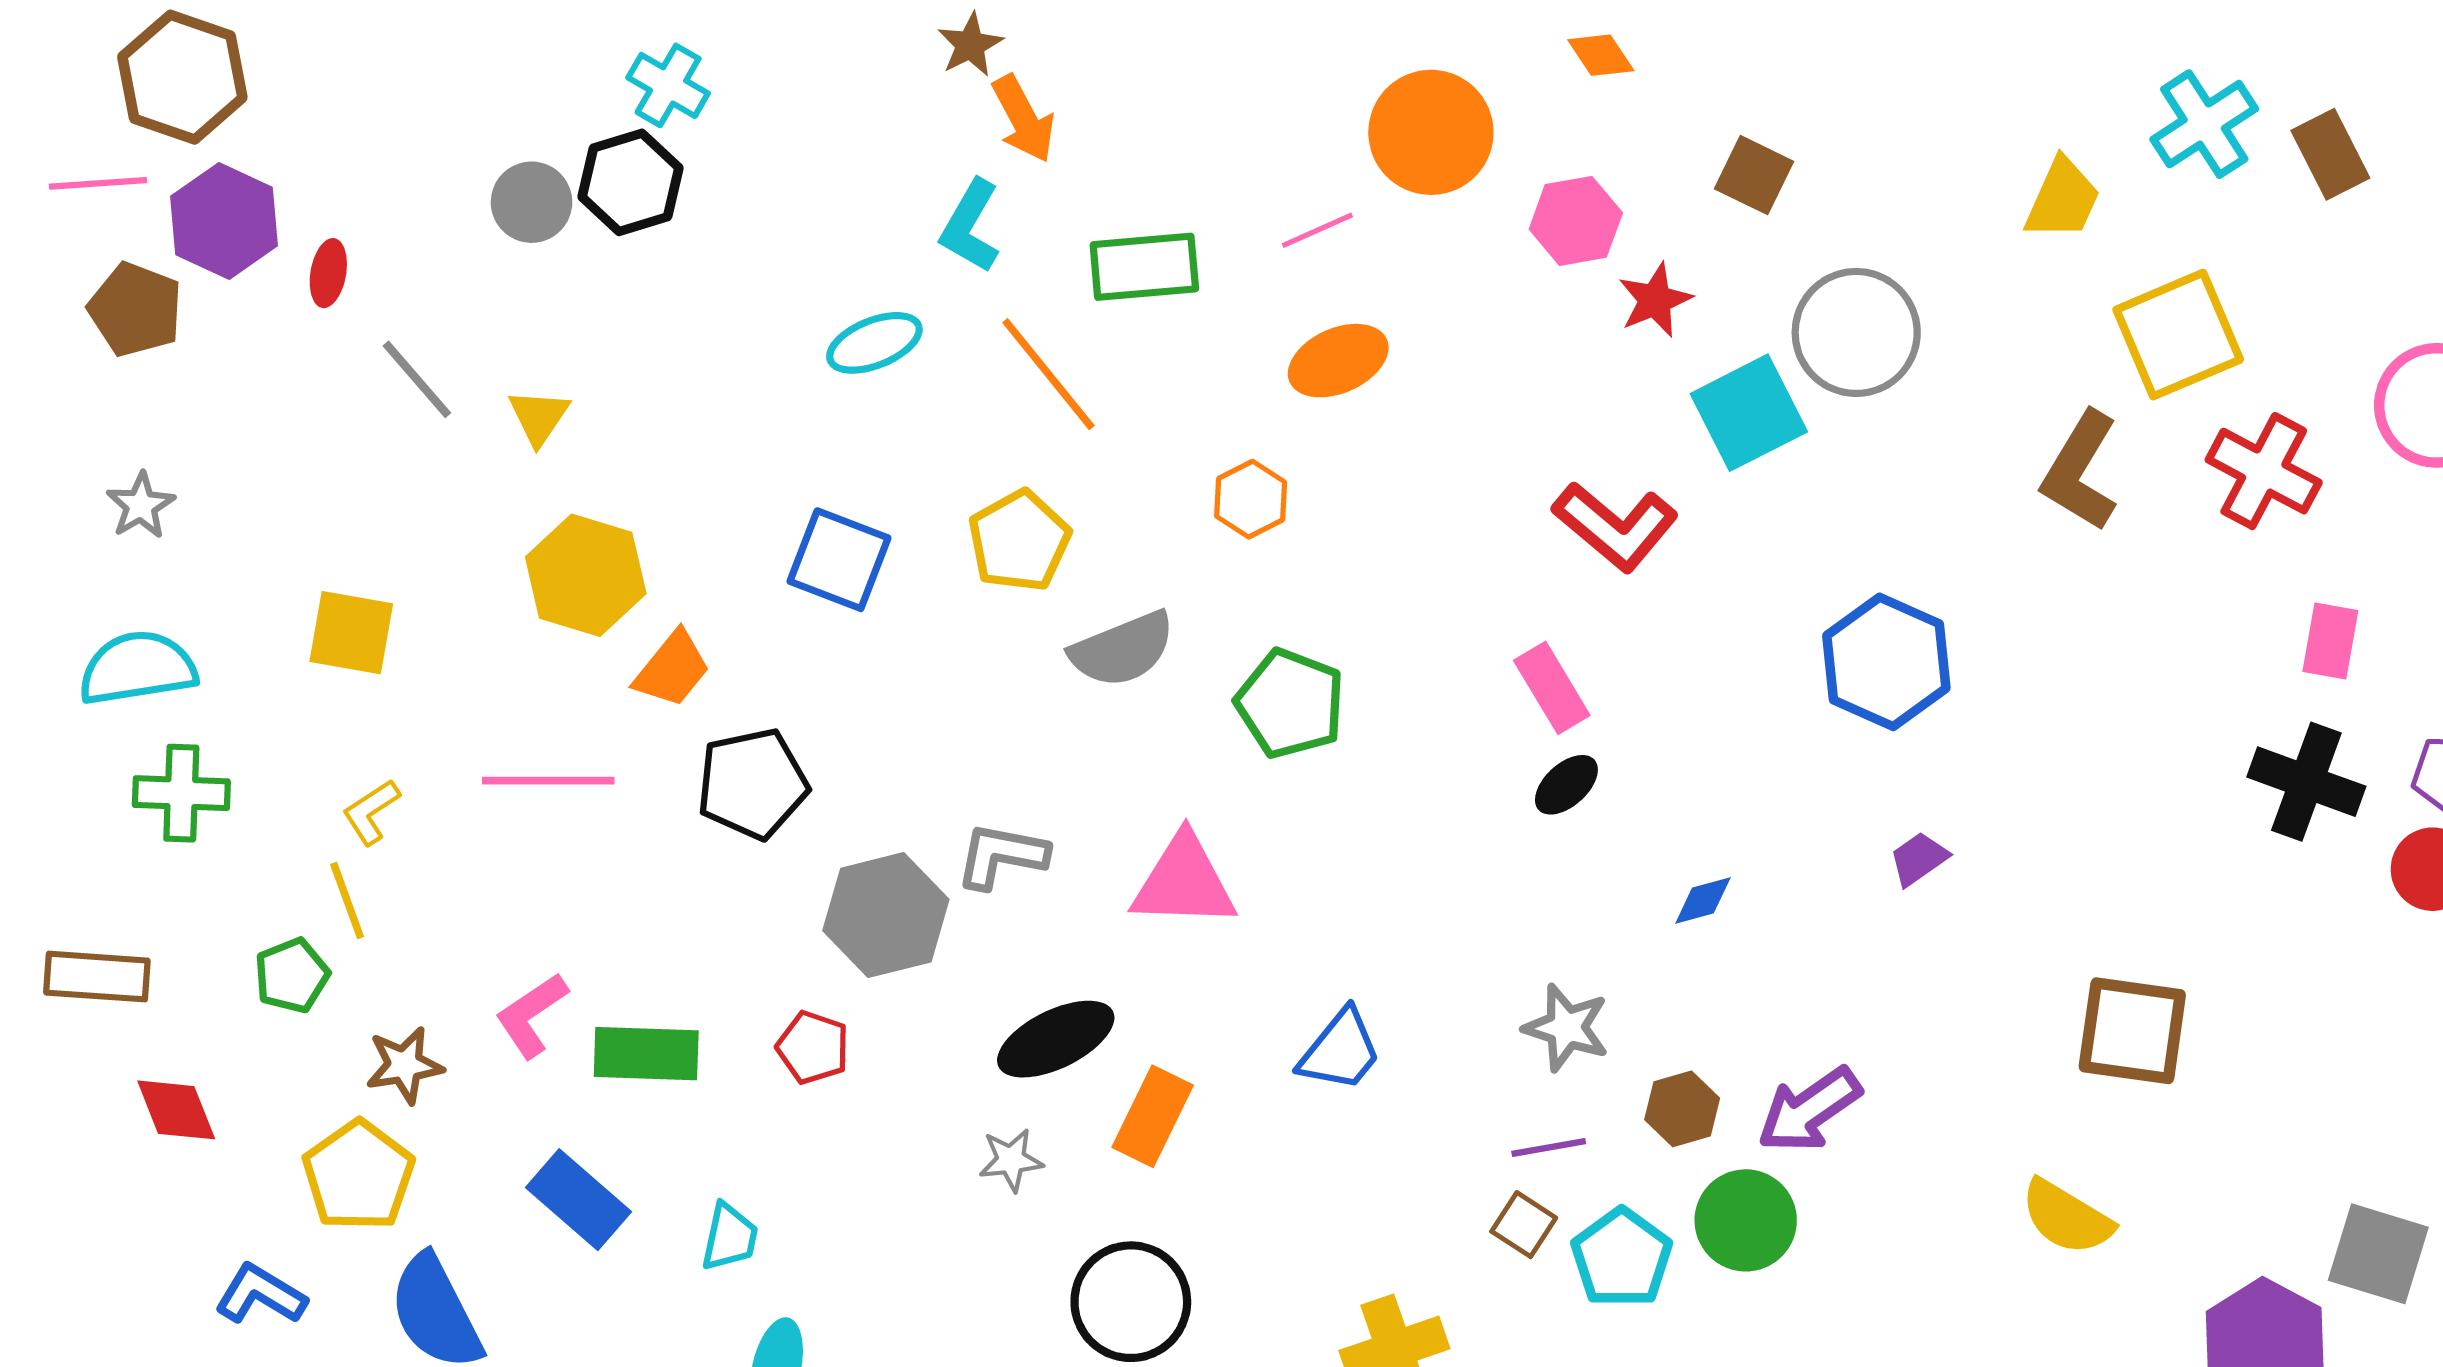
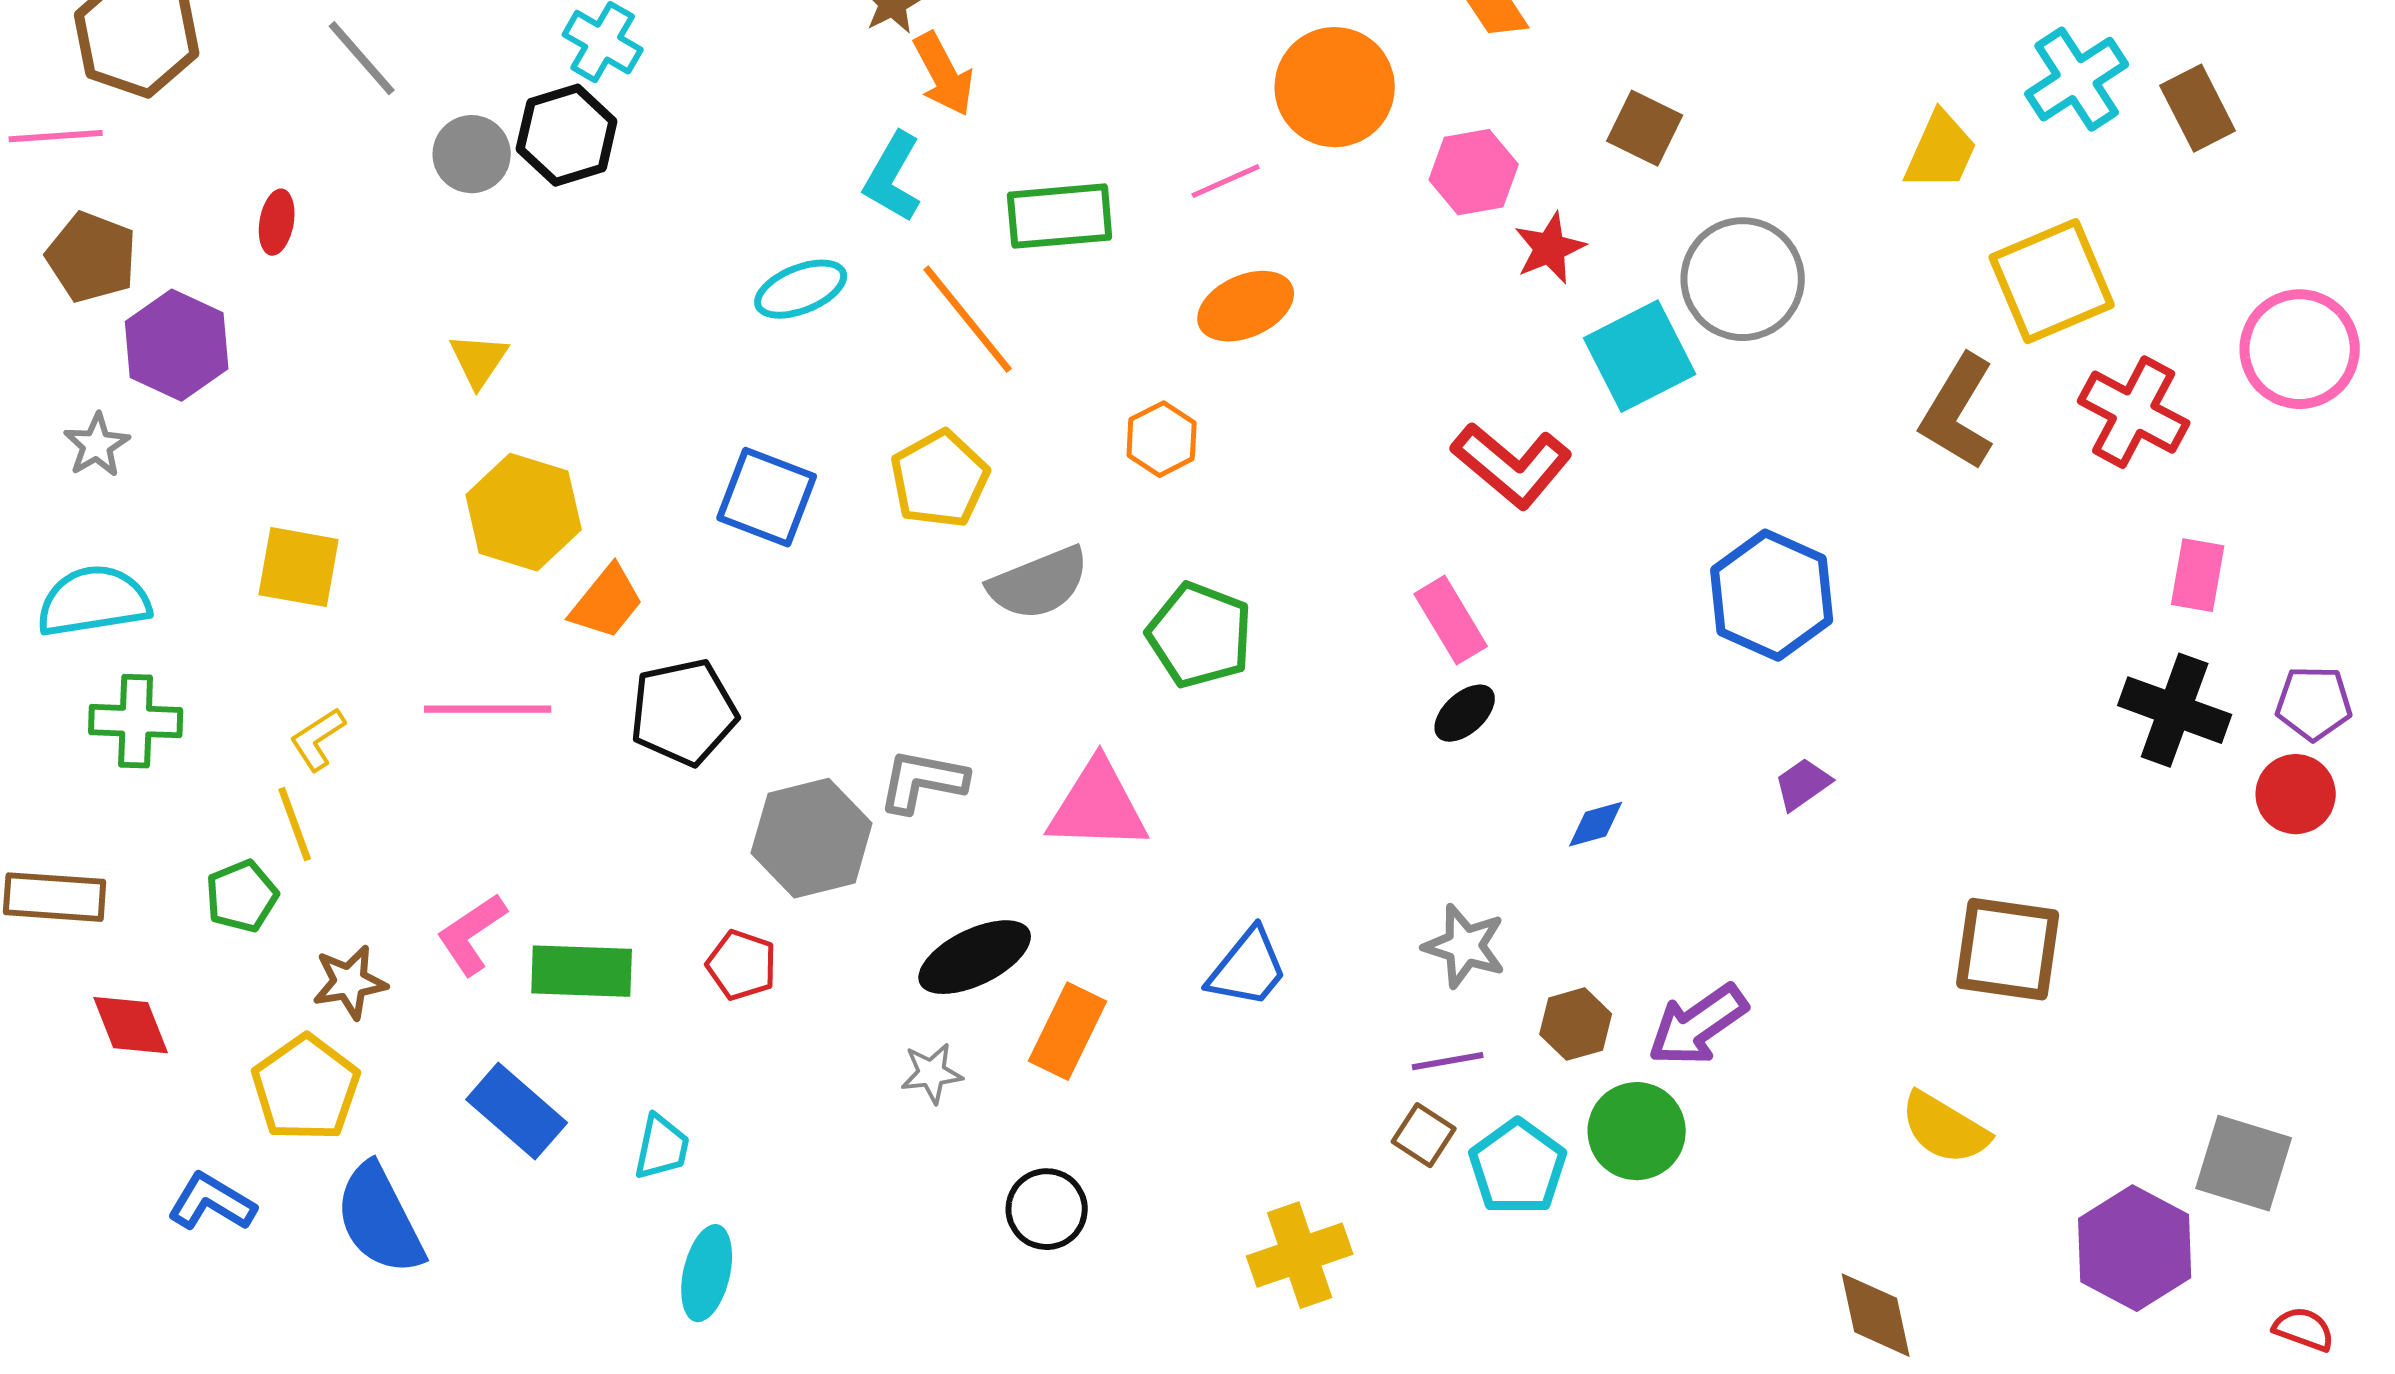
purple hexagon: (224, 221) -> (177, 345), moved
gray line: (417, 379) -> (362, 58), moved
black circle: (1131, 1302) -> (1047, 1209), size x0.7

